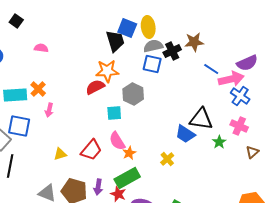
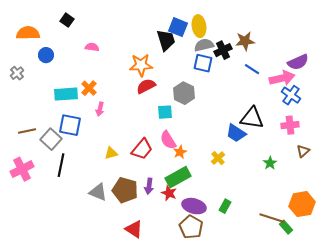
blue line: (211, 69) -> (252, 69), moved
orange star: (107, 71) -> (141, 65), moved
pink cross: (239, 126) -> (290, 125), turned -30
green star: (219, 142) -> (270, 163), moved

